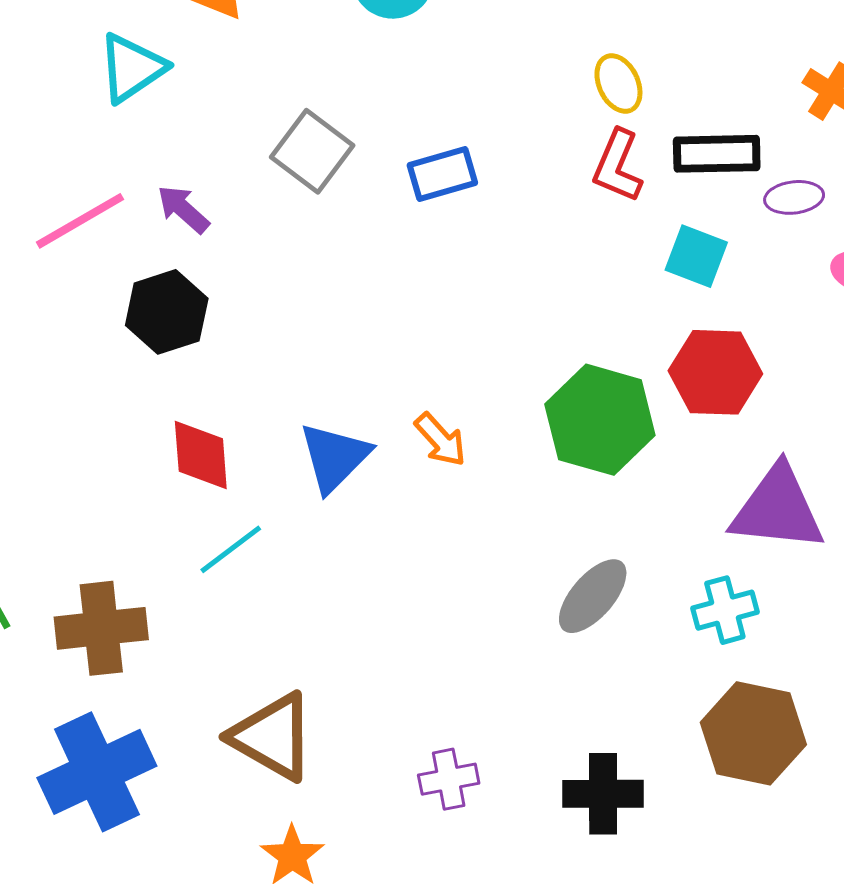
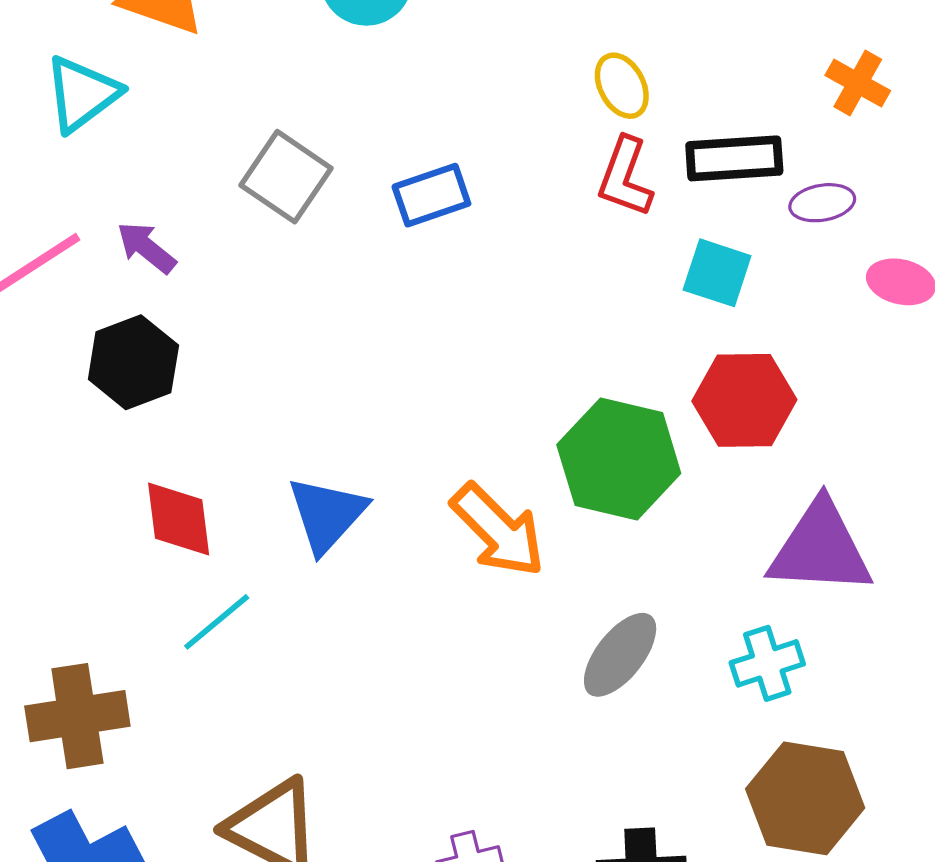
orange arrow: (440, 440) -> (498, 530), moved, size x1.6

